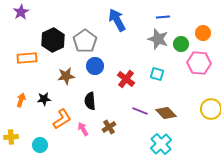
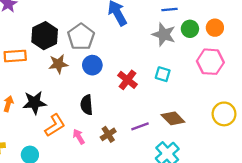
green circle: (181, 44) -> (190, 29), moved
brown star: (66, 76) -> (58, 64), moved
black star: (44, 99) -> (34, 103), size x1.5
purple line: (140, 111) -> (140, 126), moved, turned -42

